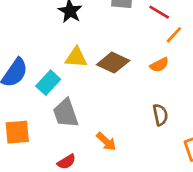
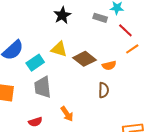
orange semicircle: (159, 65) -> (109, 65), moved
brown semicircle: (160, 115) -> (104, 90), moved

